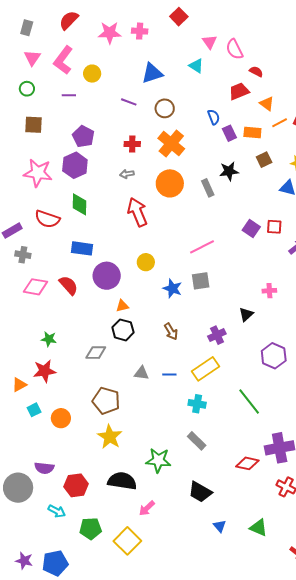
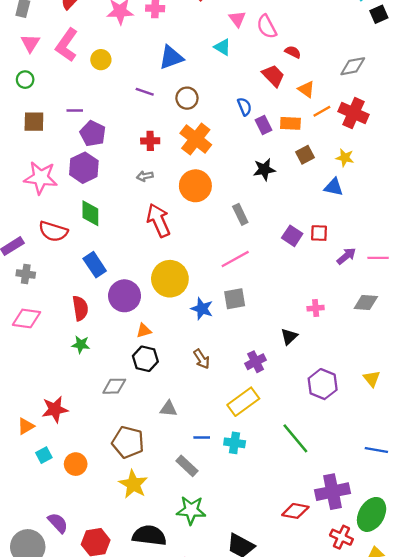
red trapezoid: (239, 91) -> (273, 76), turned 70
purple line: (69, 95) -> (75, 110), moved
gray rectangle: (208, 188) -> (240, 214), moved
blue rectangle: (82, 248) -> (95, 265), turned 50
yellow circle: (146, 262) -> (170, 279), size x1.8
red semicircle: (69, 285) -> (80, 308), turned 35
pink diamond: (36, 287) -> (26, 318), moved
green star: (49, 339) -> (81, 345), moved
blue line: (169, 374) -> (202, 437), moved
gray rectangle: (197, 441) -> (187, 466), moved
purple semicircle: (44, 468) -> (58, 523), turned -138

